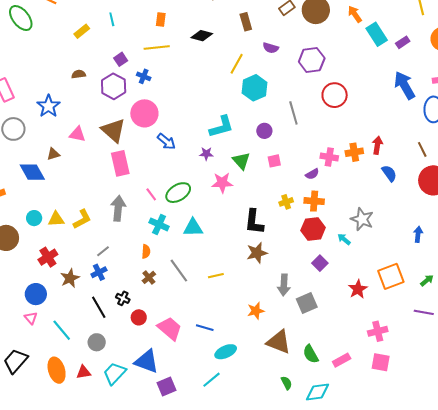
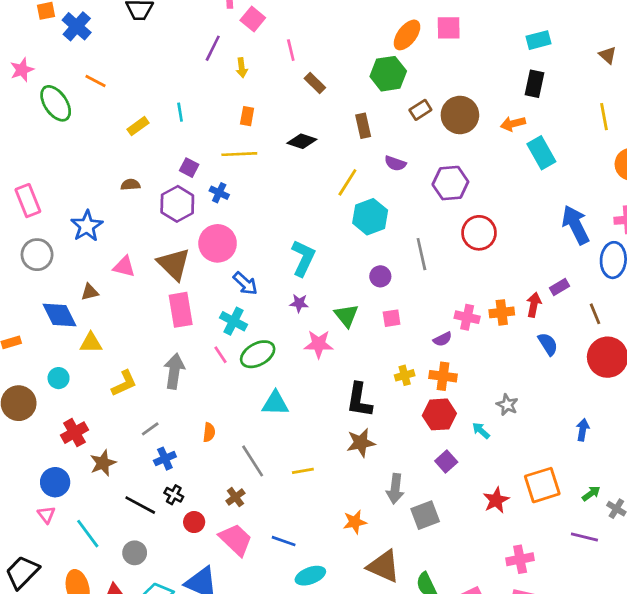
orange arrow: (355, 14) -> (513, 124), turned -72
purple rectangle: (403, 42) -> (560, 287), moved
purple square: (121, 59) -> (189, 168), turned -32
cyan L-shape: (221, 127) -> (303, 258), moved, turned -52
yellow triangle: (56, 219) -> (91, 343), moved
gray star: (362, 219) -> (507, 405), size x0.7
cyan cross: (159, 224) -> (234, 321), moved
blue cross: (99, 272) -> (165, 459), moved
brown cross: (149, 277) -> (235, 497), moved
black line: (99, 307) -> (140, 505), turned -35

